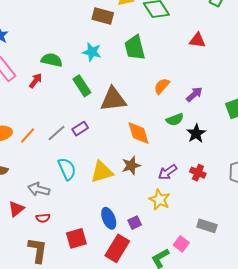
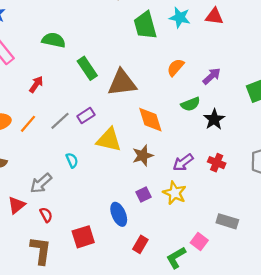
cyan star: (92, 52) -> (180, 18), moved
red arrow: (36, 81) -> (36, 84), moved
cyan semicircle: (67, 169) -> (72, 160), size x0.6
yellow triangle: (102, 172) -> (109, 140), moved, turned 30
gray arrow: (39, 189) -> (41, 183), turned -55
red semicircle: (43, 218) -> (46, 215), turned -112
purple square: (135, 223) -> (144, 195), moved
red rectangle: (117, 248) -> (140, 244), moved, size x0.6

